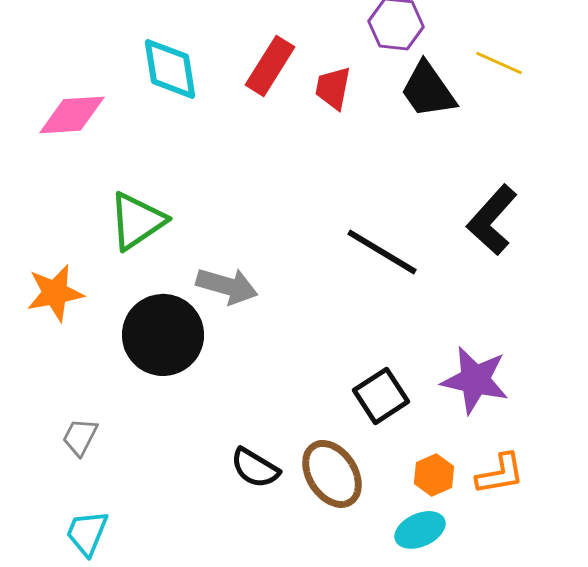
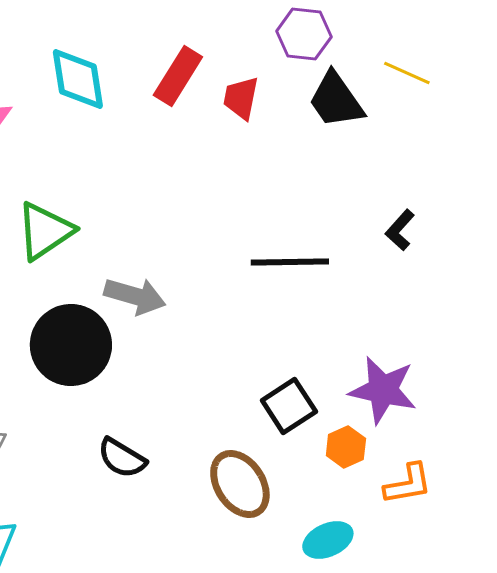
black L-shape: (492, 220) -> (400, 230), size x0.6
black line: (382, 252) -> (290, 262), turned -32
black semicircle: (255, 468) -> (122, 458), moved
orange hexagon: (434, 475) -> (346, 447), moved

